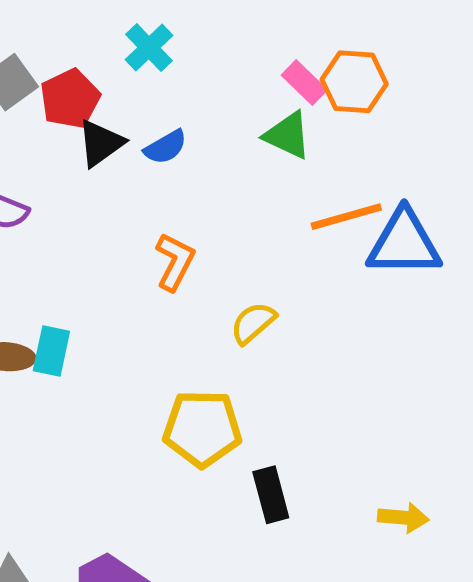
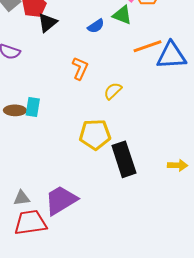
blue semicircle: (165, 147) -> (96, 26), moved
black rectangle: (271, 495) -> (124, 159), size x1.6

